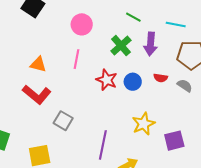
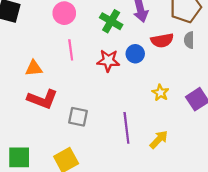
red semicircle: (161, 78) -> (162, 40), size x1.5
gray semicircle: (185, 86) -> (189, 40), turned -105
yellow star: (144, 124) -> (160, 93), size x0.7

